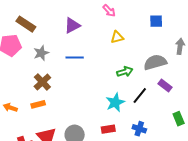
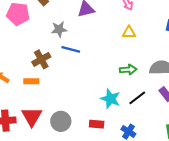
gray star: (41, 53) -> (59, 29), moved
blue line: (75, 57) -> (71, 49), moved
cyan star: (115, 102) -> (110, 99), turned 30

